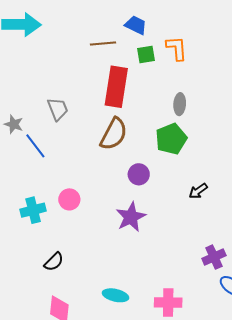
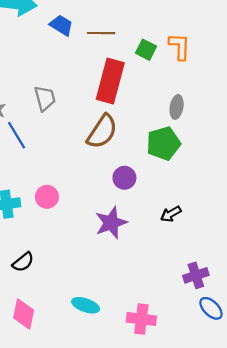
blue trapezoid: (136, 25) -> (61, 25), moved
green square: (146, 54) -> (146, 50), turned 30
black arrow: (198, 191) -> (171, 214), moved

